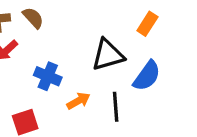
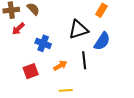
orange arrow: (79, 101) -> (60, 66), moved

